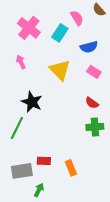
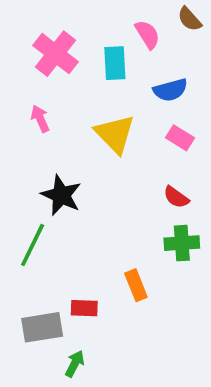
cyan rectangle: (60, 33) -> (115, 63), turned -36
orange rectangle: (71, 168) -> (136, 285), moved

